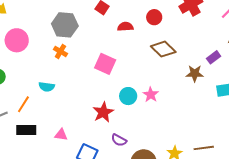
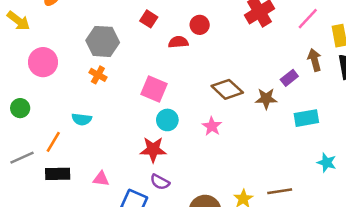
red circle: (154, 17) -> (200, 25), moved
brown diamond: (163, 49) -> (227, 89), moved
cyan circle: (128, 96) -> (167, 120), moved
red star: (103, 112) -> (153, 150), turned 30
purple semicircle: (119, 140) -> (160, 182), moved

